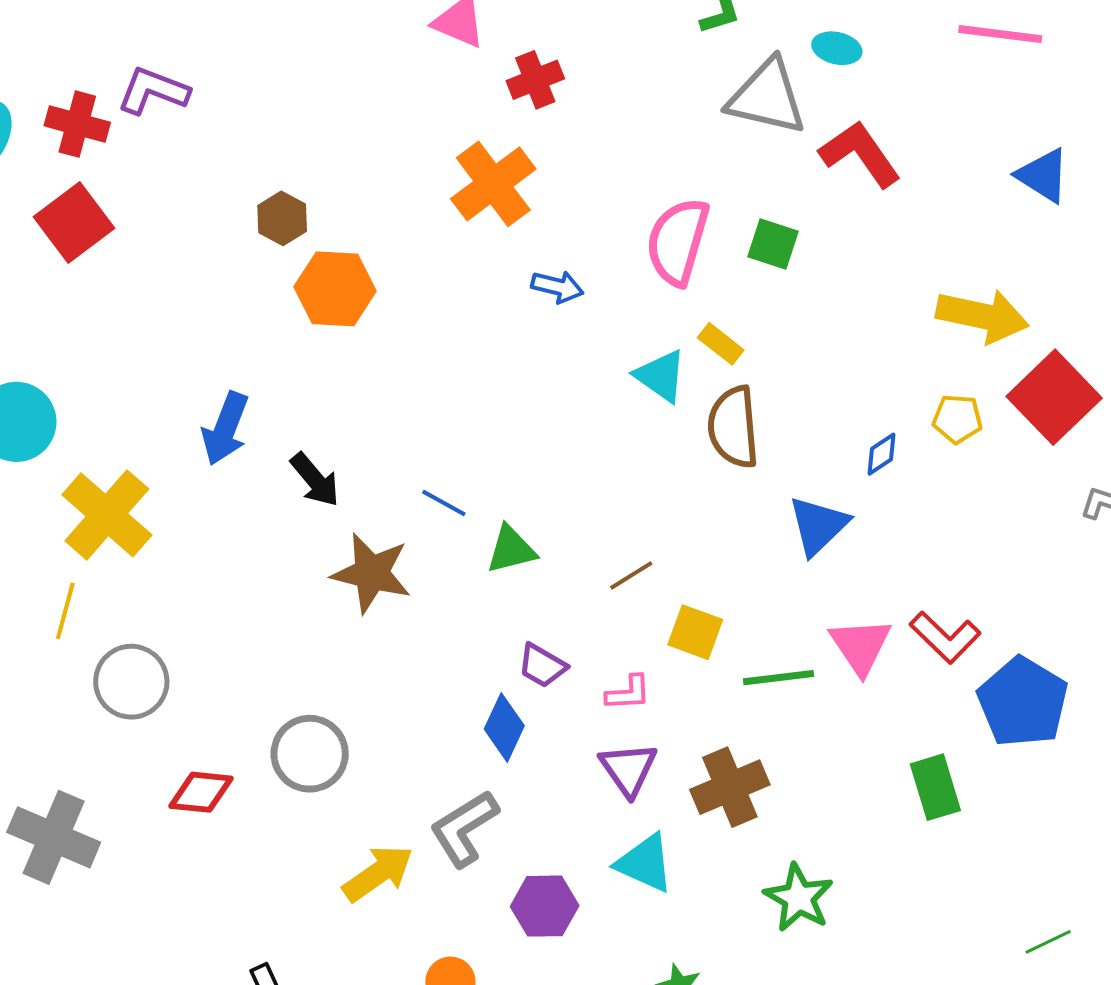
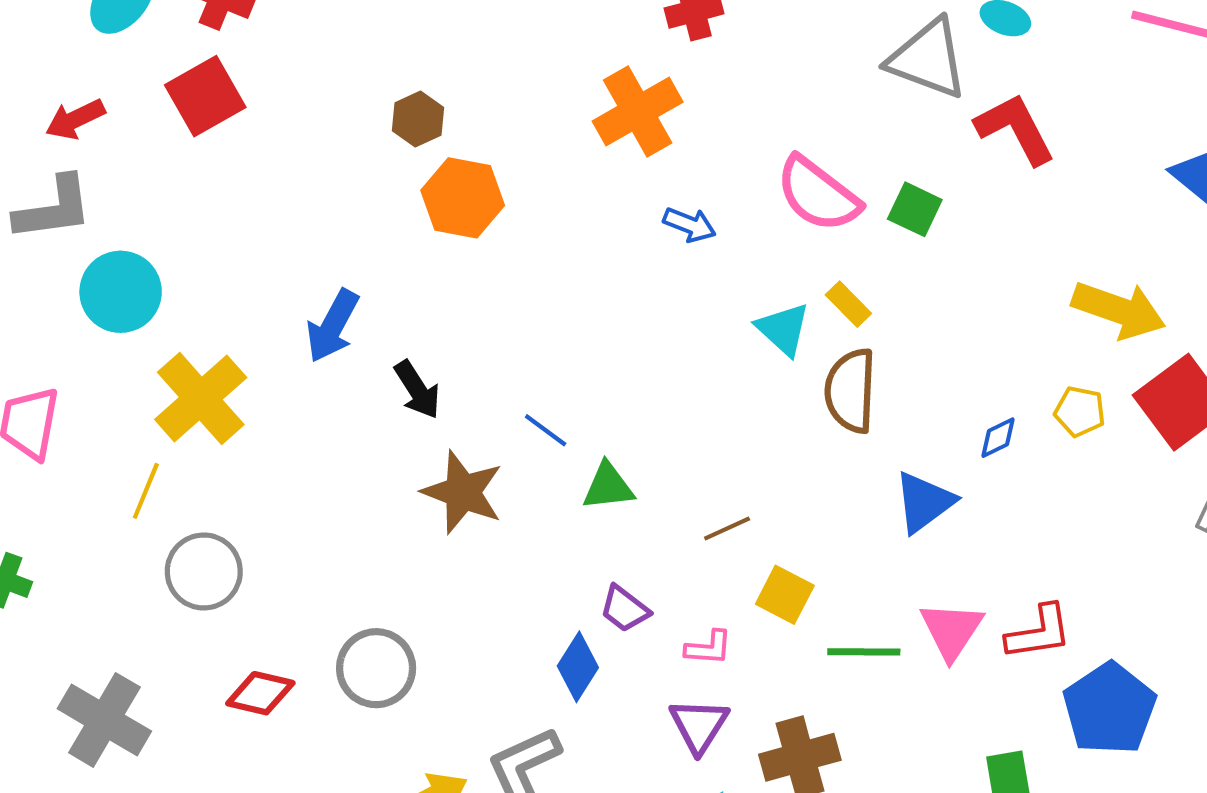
pink semicircle: (678, 241) -> (818, 194), turned -76
red L-shape: (945, 637) -> (1039, 632), turned -60

